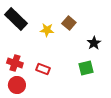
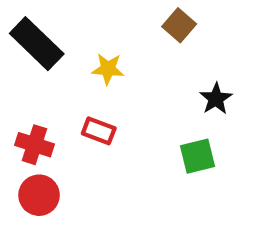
brown square: (69, 23) -> (179, 25), moved
red rectangle: (43, 69) -> (99, 131), moved

